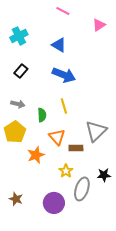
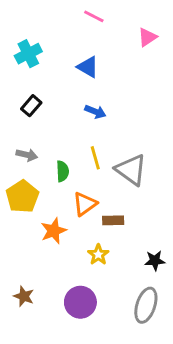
blue arrow: (64, 75) -> (95, 112), size x0.6
gray triangle: (96, 131) -> (131, 170), moved, turned -40
orange triangle: (57, 137) -> (85, 204), turned 36
gray ellipse: (82, 189) -> (146, 305), moved

